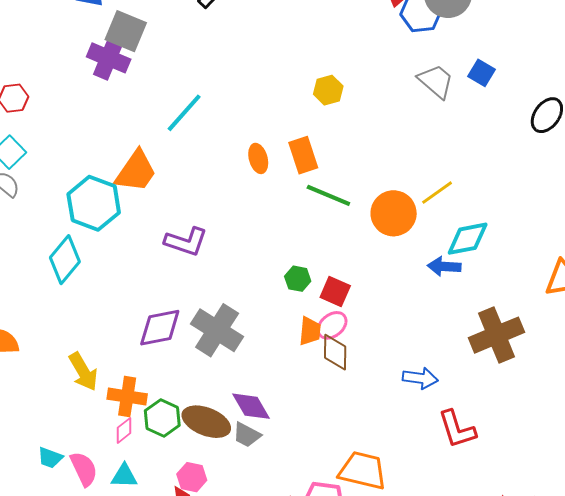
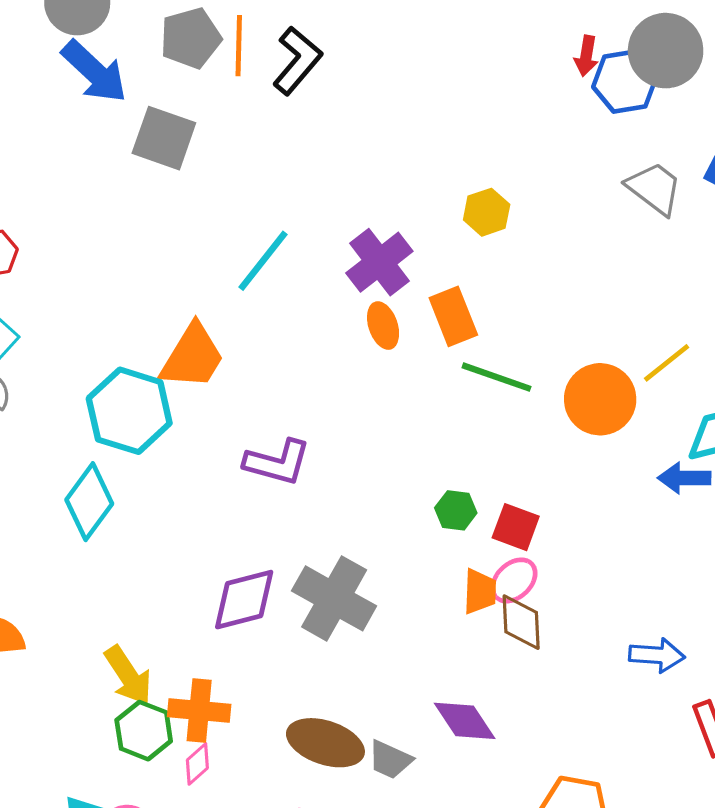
purple cross: (109, 58) -> (379, 262), moved, turned 33
purple diamond: (251, 406) -> (465, 721), moved
green hexagon: (162, 418) -> (144, 731), moved

